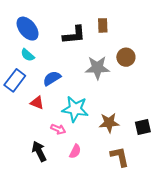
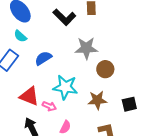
black L-shape: (74, 35) -> (64, 17), turned 50
brown circle: (126, 57) -> (105, 69), moved
red triangle: (37, 103) -> (29, 96), moved, size x1.5

